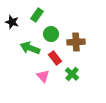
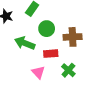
red rectangle: (55, 58) -> (51, 54), turned -56

